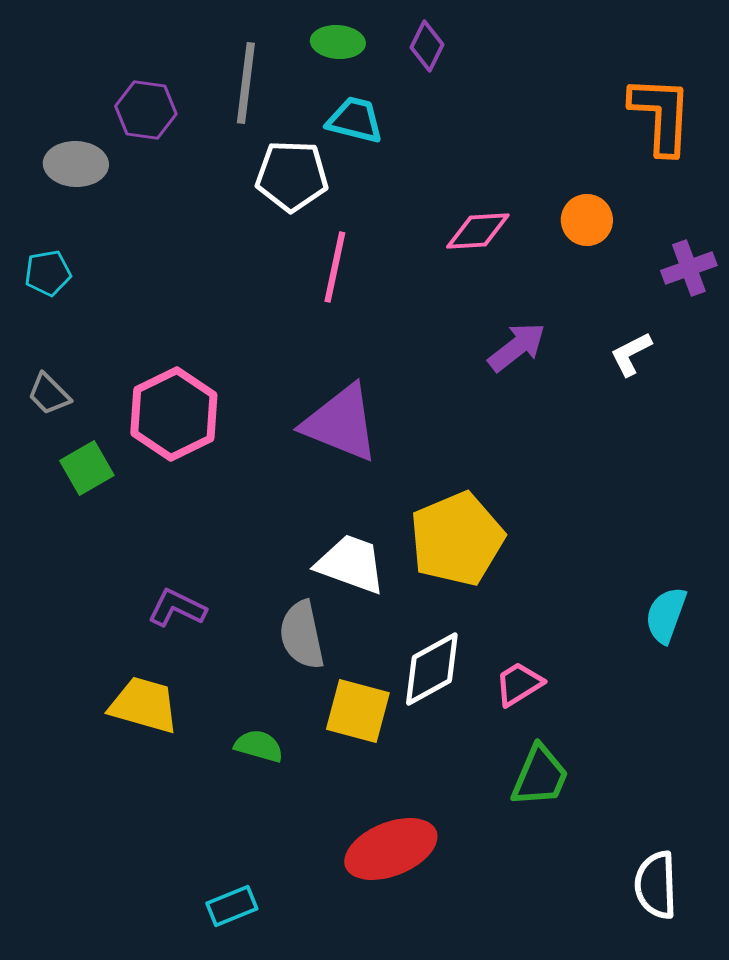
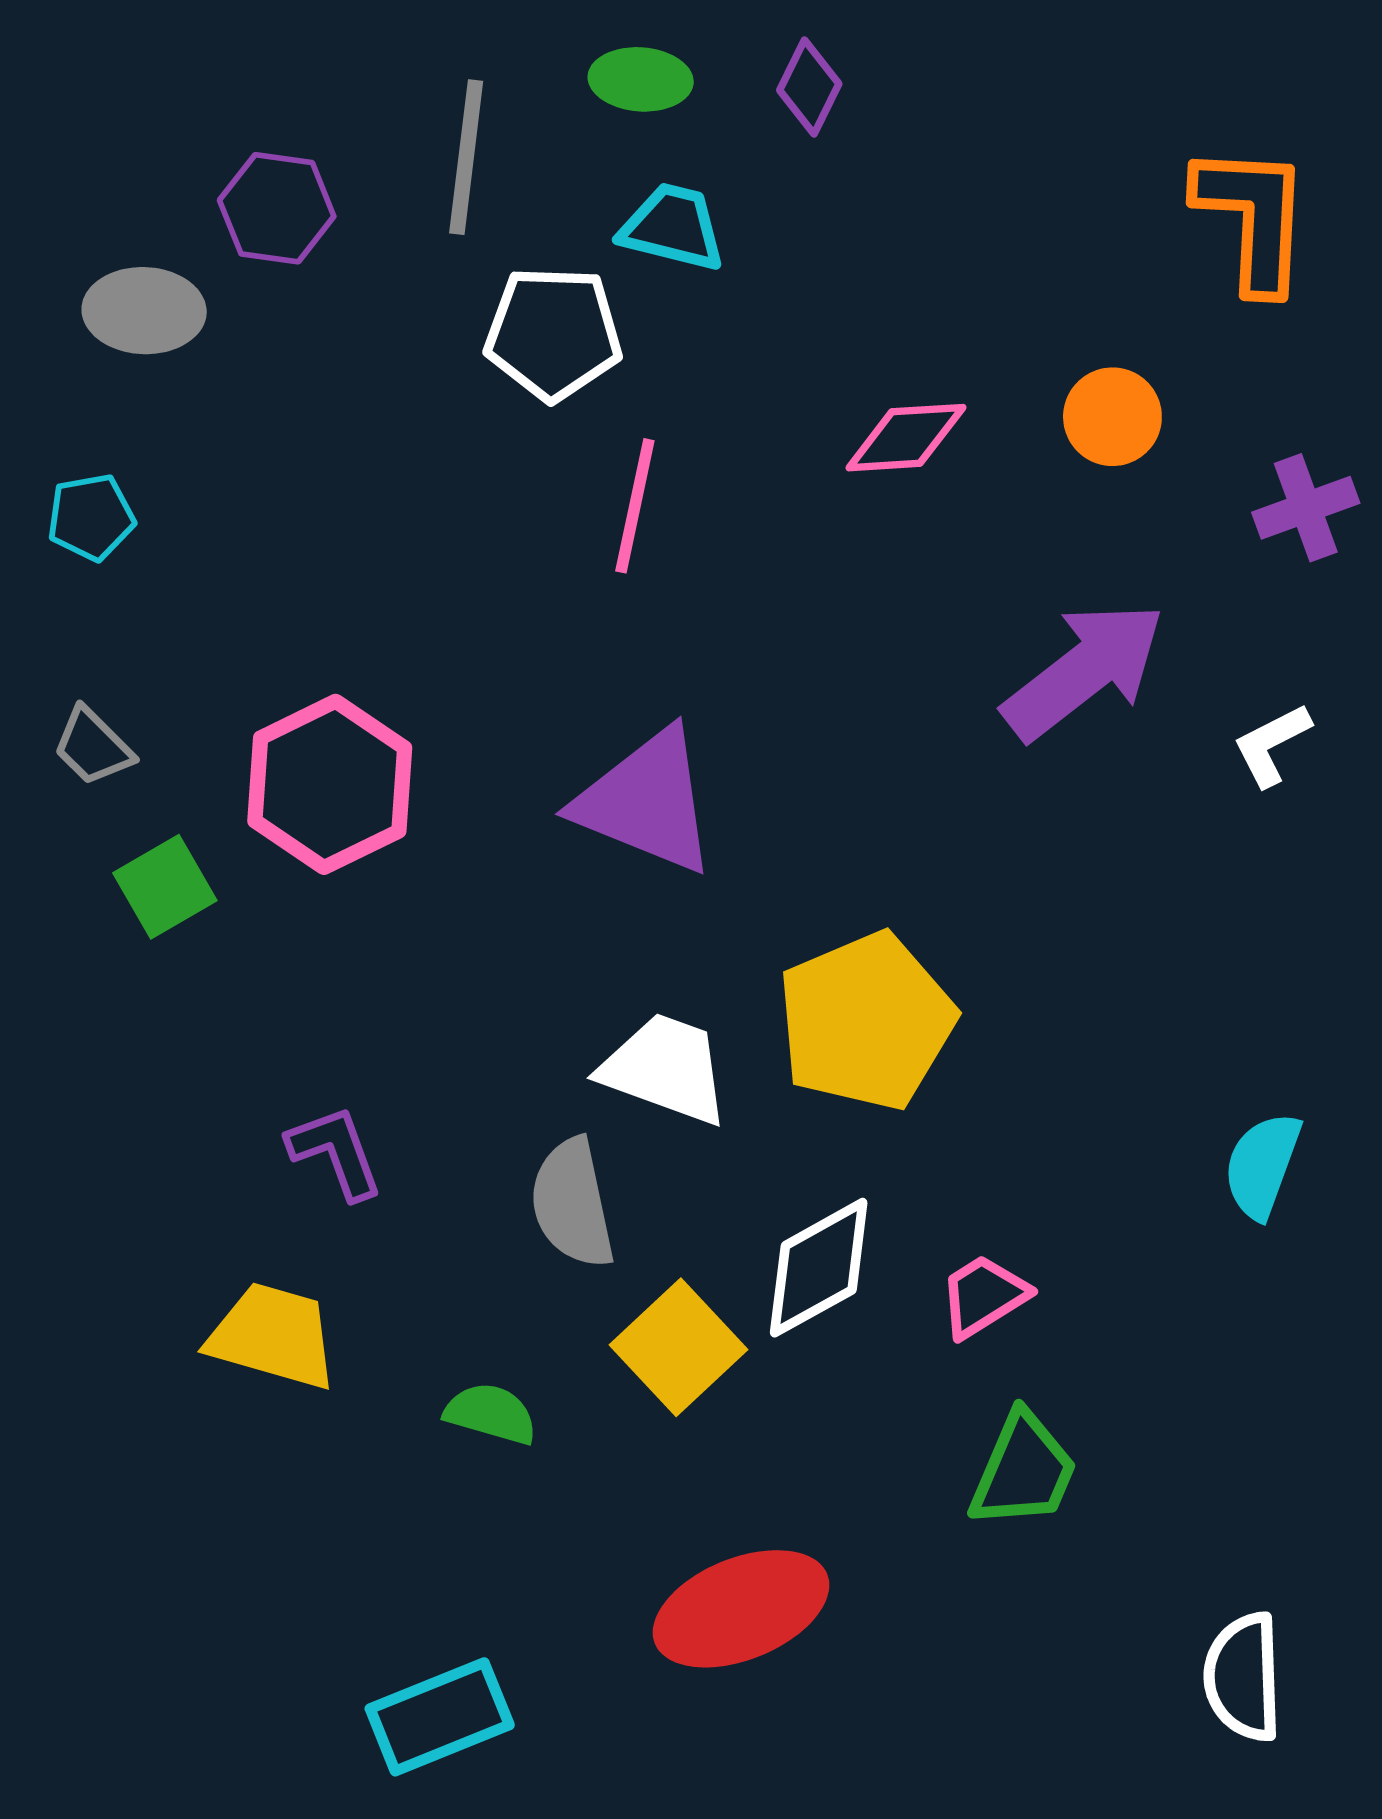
purple arrow: (517, 347) -> (1084, 671), moved, size x1.5
white L-shape: (631, 354) -> (1272, 745), moved
purple L-shape: (177, 608) -> (335, 1152), turned 44
yellow square: (358, 711) -> (678, 1347), turned 32
cyan rectangle: (232, 906) -> (440, 1717), size x1.5

